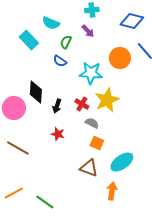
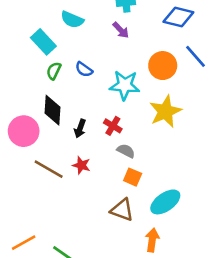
green semicircle: (66, 42) -> (54, 71), moved
yellow star: (107, 100) -> (165, 111), moved
brown line: (18, 148) -> (49, 169), moved

